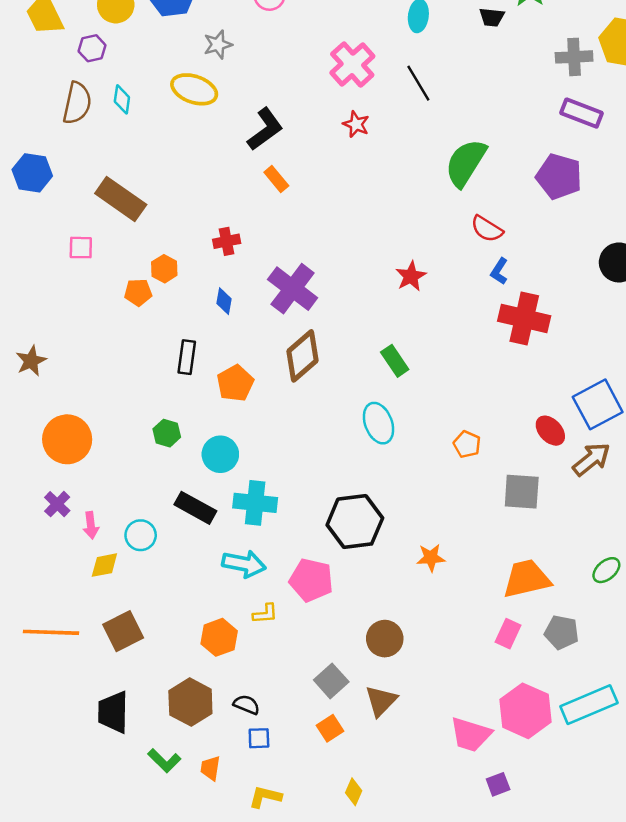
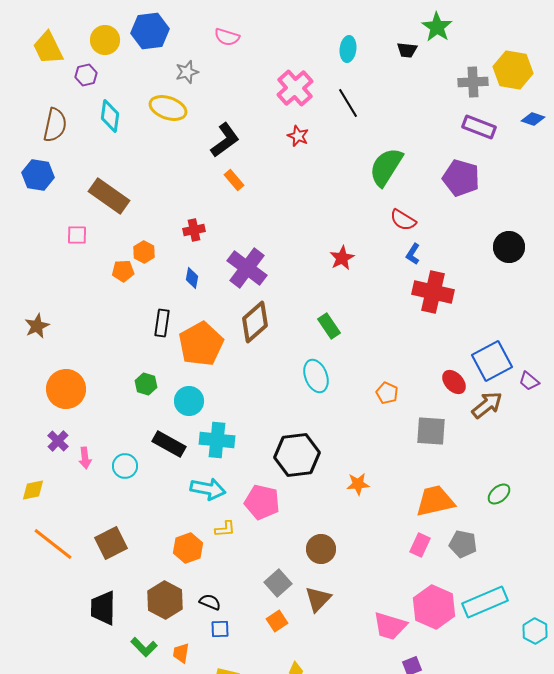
cyan diamond: (122, 99) -> (110, 116), size x1.4
brown semicircle: (77, 103) -> (55, 125), moved
orange pentagon: (235, 383) -> (201, 344), size x1.5
yellow diamond: (104, 565) -> (33, 490), moved
orange line: (51, 632) -> (53, 544), turned 36

